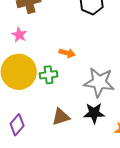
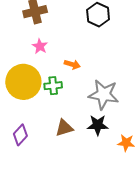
pink star: (19, 35) -> (40, 46), moved

